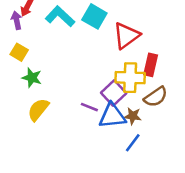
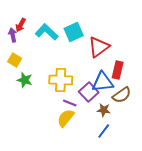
cyan square: (94, 16) -> (74, 32), turned 36
yellow cross: (130, 78) -> (61, 80), moved
yellow semicircle: (38, 110) -> (66, 118), moved
blue triangle: (112, 116) -> (103, 82), moved

